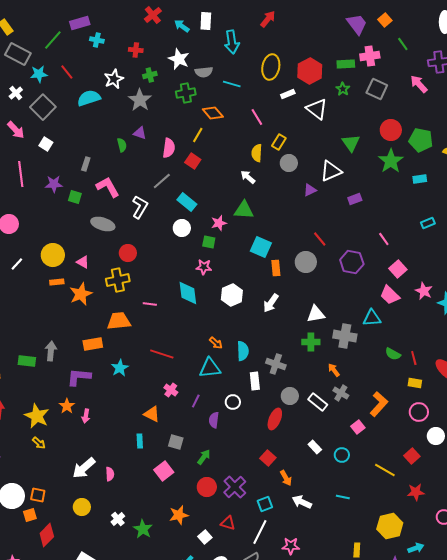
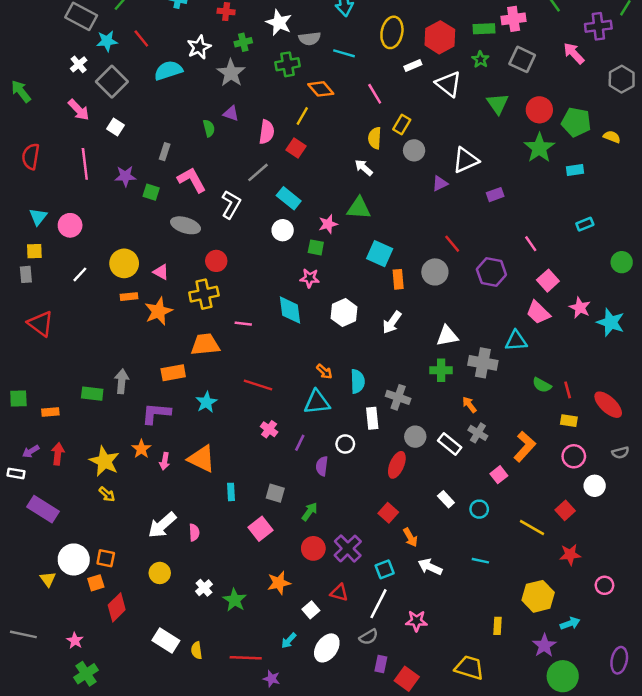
green triangle: (351, 143) -> (498, 104), moved
orange triangle: (152, 414) -> (201, 459), moved, size x1.4

